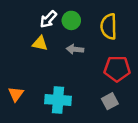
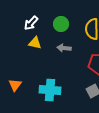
white arrow: (48, 19) -> (31, 23), moved

